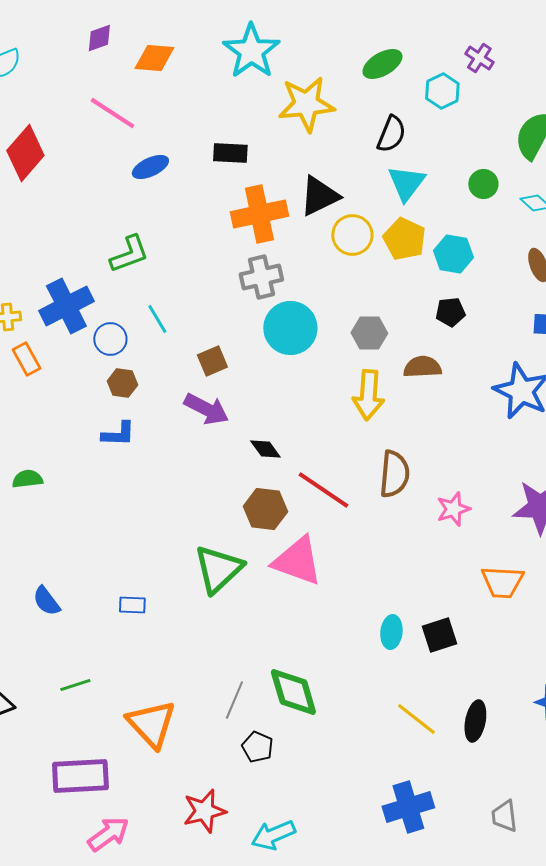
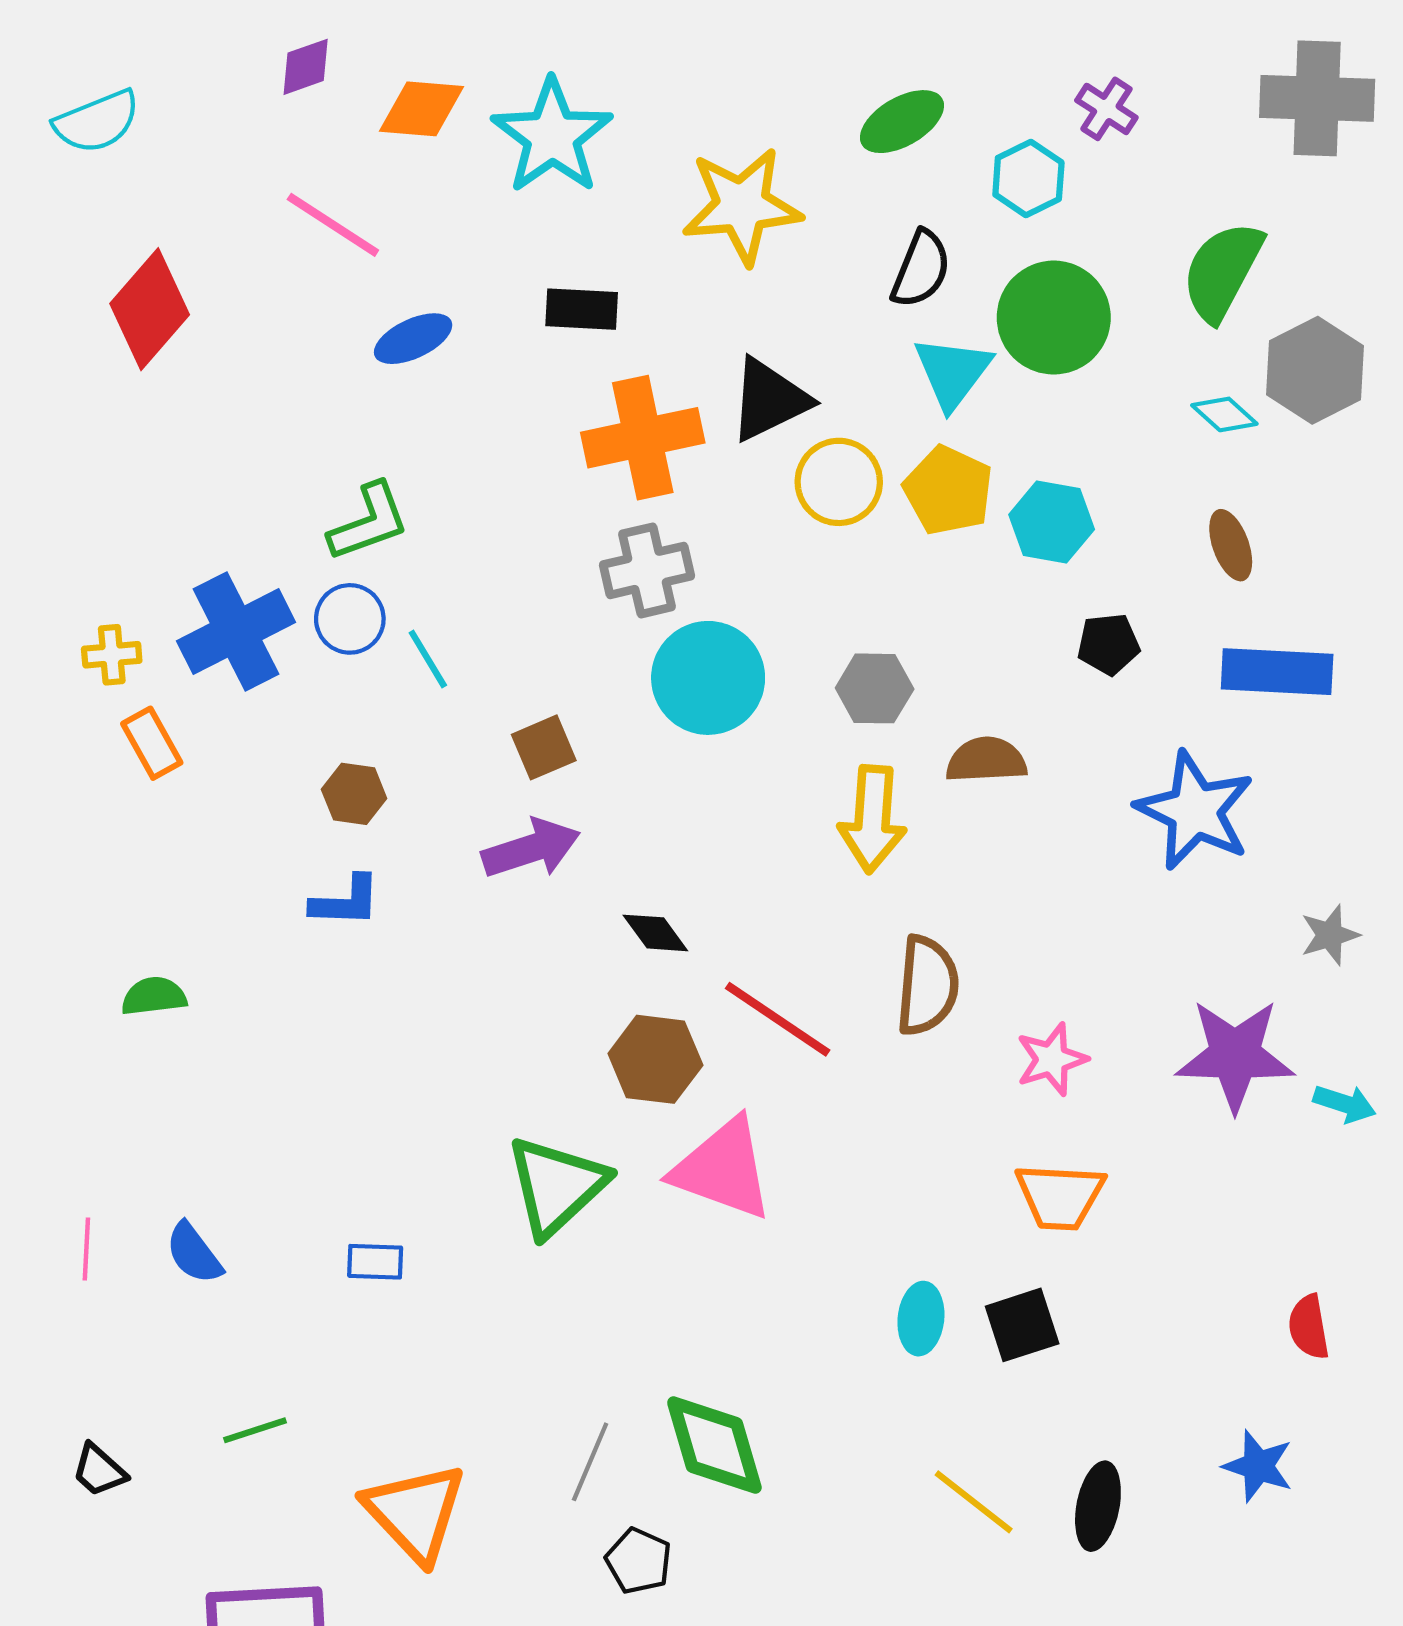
cyan star: (251, 51) -> (552, 136), moved
green circle: (483, 184) -> (1054, 318), moved, size x1.8
black pentagon: (450, 312) -> (1109, 644), moved
blue circle: (110, 339) -> (350, 619), moved
purple arrow: (206, 409) -> (531, 849), turned -45
orange trapezoid: (502, 582) -> (1060, 1196), moved

